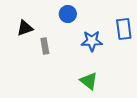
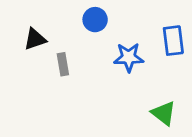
green triangle: (89, 81) -> (164, 113), moved

